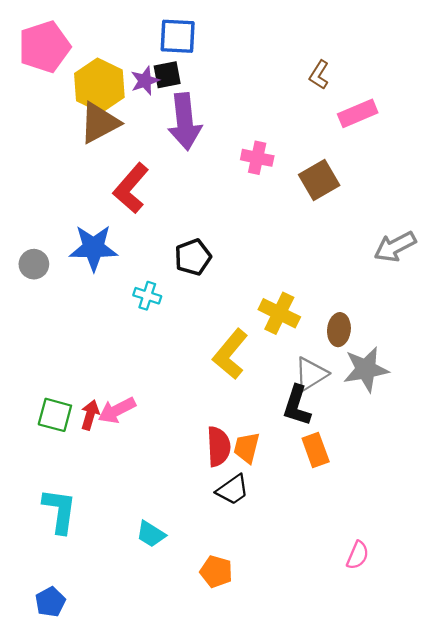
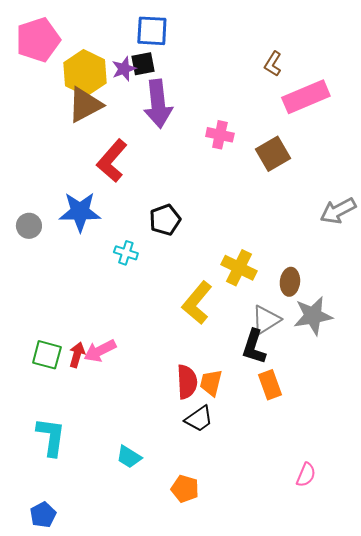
pink rectangle: (358, 113) -> (306, 97), size x1.4

